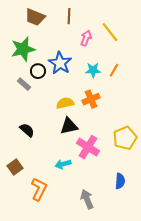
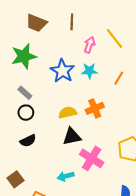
cyan star: (93, 70) -> (89, 71), moved
black circle: (38, 71) -> (26, 113), moved
black semicircle: (27, 130) -> (28, 141), turned 112

